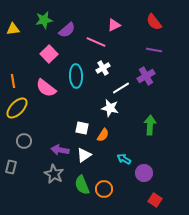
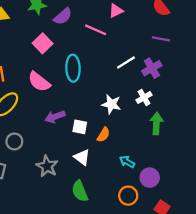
white cross: (103, 68) -> (144, 98), moved
white line: (121, 88) -> (126, 63), moved
purple arrow: (60, 150) -> (55, 117), moved, turned -30
white triangle: (84, 155) -> (82, 157), turned -49
gray star: (54, 174) -> (47, 166), moved
orange circle: (104, 189) -> (128, 196), moved

